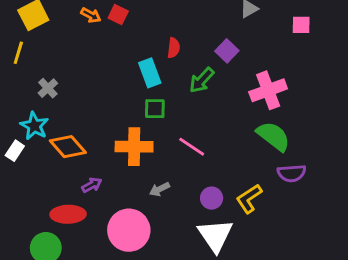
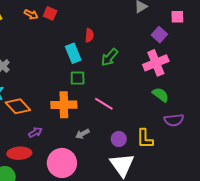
purple square: (227, 51) -> (159, 35), moved
green semicircle: (273, 136) -> (160, 95), size x0.7
yellow L-shape: (249, 199) -> (145, 139), turned -55

